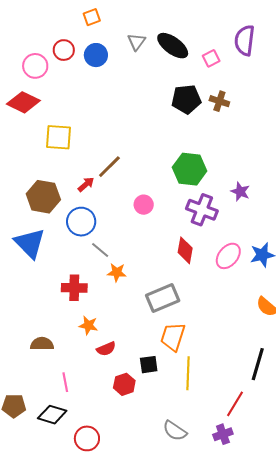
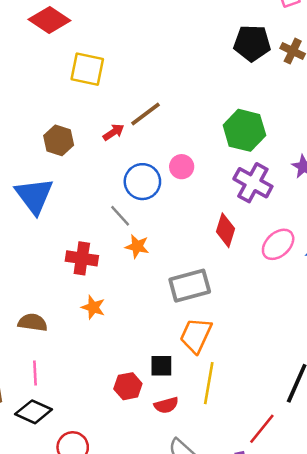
brown hexagon: (43, 197) -> (59, 140), size x0.7
blue circle: (81, 222) -> (142, 182), moved
red semicircle: (106, 349) -> (166, 405), moved
pink line: (65, 382) -> (35, 373), moved

